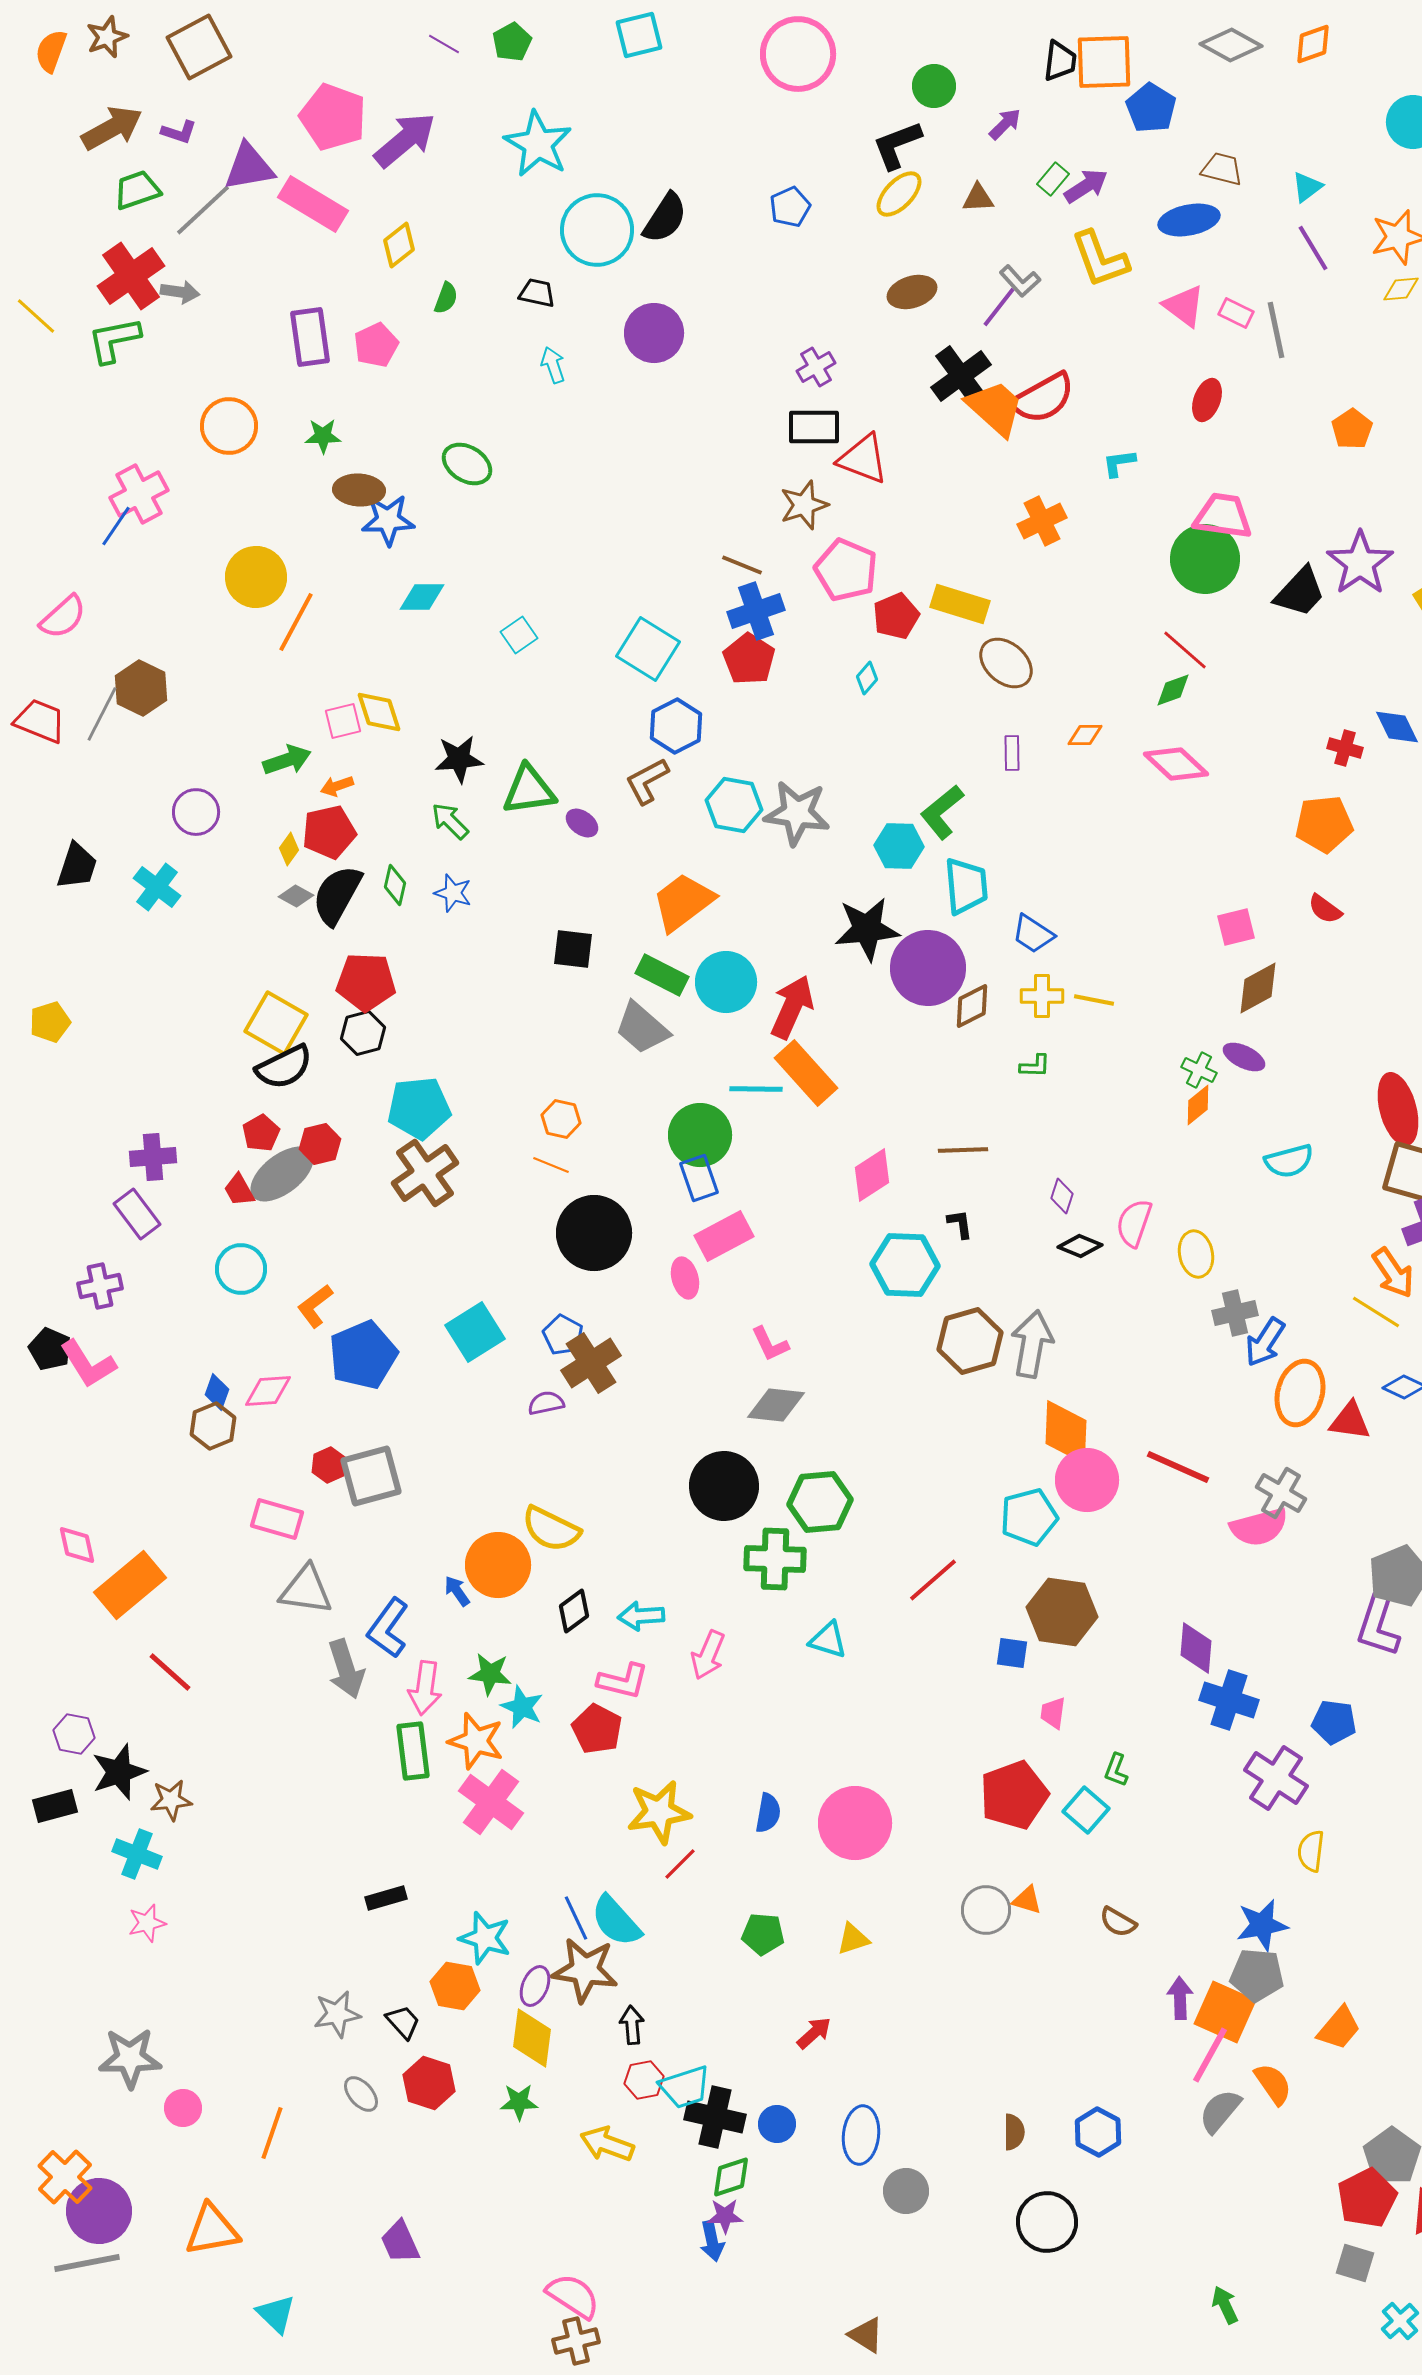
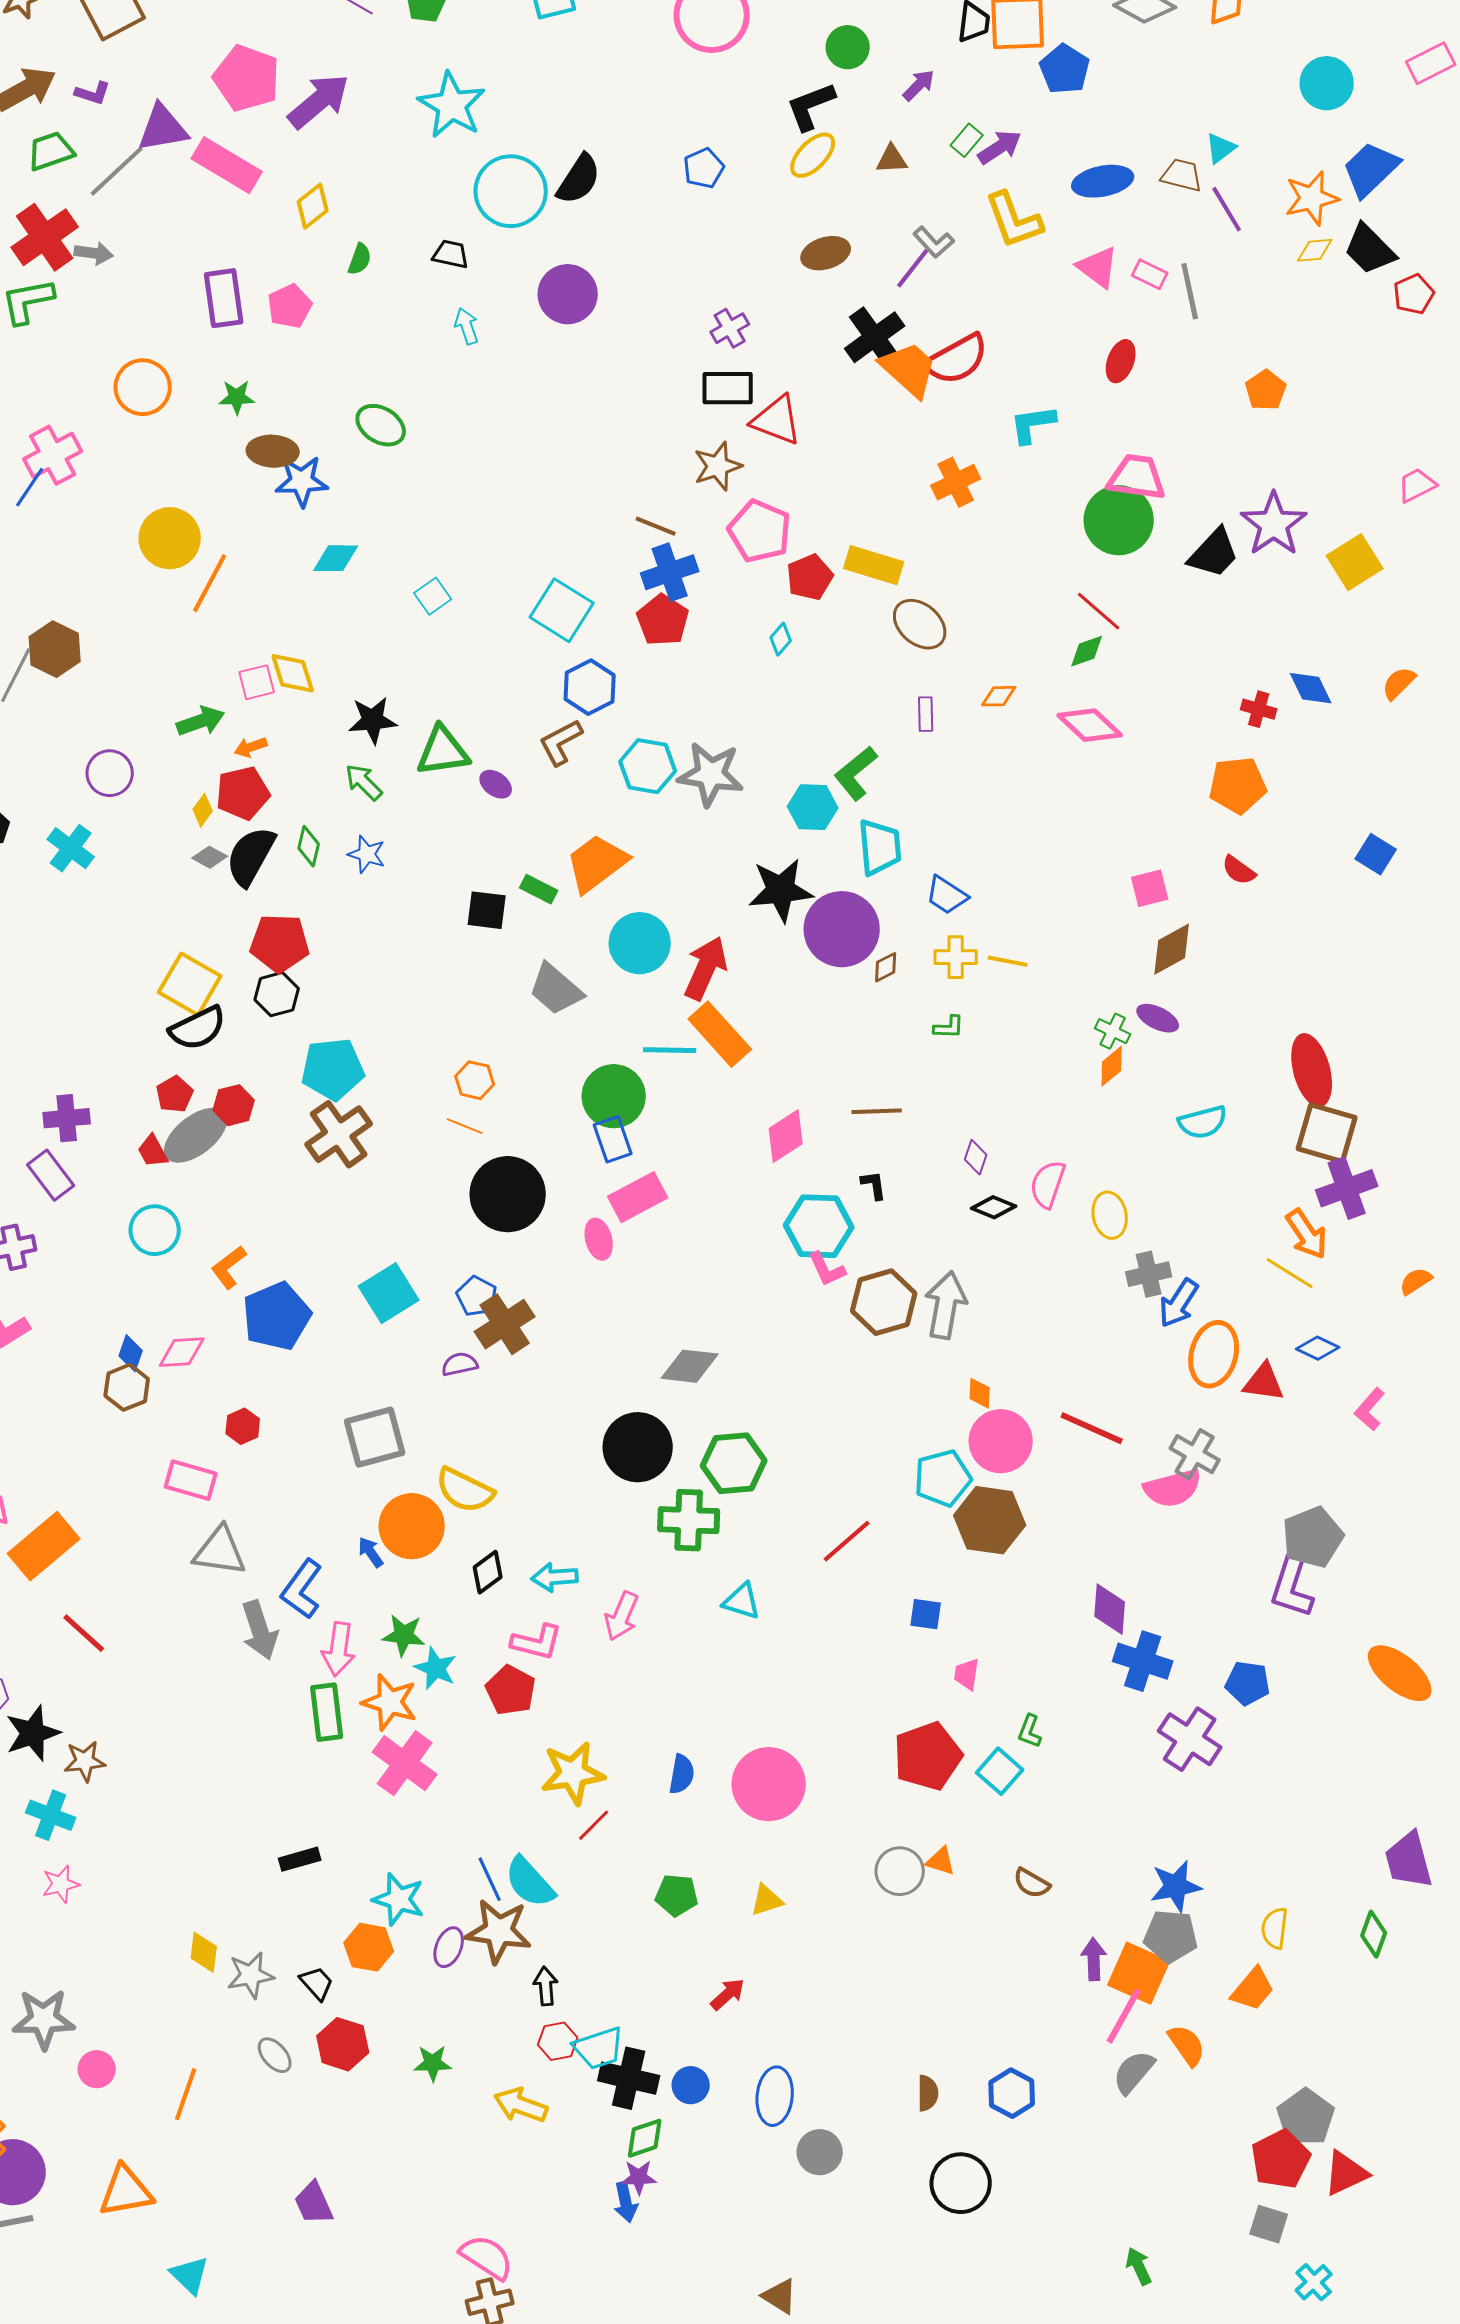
brown trapezoid: (1222, 169) -> (1182, 175), moved
cyan L-shape: (1119, 463) -> (1033, 424), size x1.4
green rectangle: (662, 975) -> (539, 889), moved, size x0.7
brown diamond: (972, 1006) -> (886, 967), size x0.7
pink L-shape: (770, 1344) -> (827, 1269), moved
orange diamond: (1066, 1432) -> (980, 1393), size x0.5
gray square: (371, 1476) -> (375, 1437), moved
brown hexagon: (1062, 1612) -> (990, 1520), moved
yellow semicircle: (1311, 1851) -> (1275, 1928), moved
yellow diamond: (532, 2038) -> (204, 1952), moved, size x0.7

